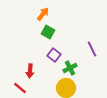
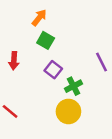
red arrow: (30, 71) -> (14, 61), moved

